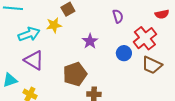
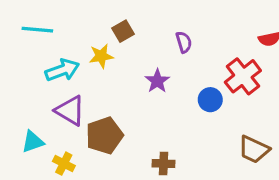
purple semicircle: (118, 16) -> (184, 42), moved
brown trapezoid: (152, 65) -> (254, 150), moved
brown pentagon: (75, 74) -> (104, 135), moved

